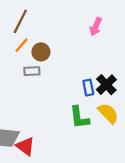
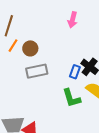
gray rectangle: (32, 71) -> (37, 71), moved, size x1.5
blue rectangle: (88, 88) -> (75, 72), turned 40

